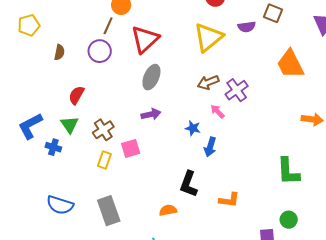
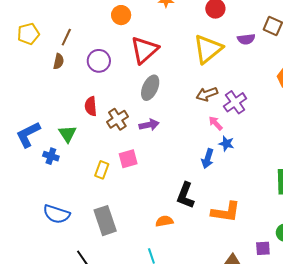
brown line: (108, 26) -> (66, 37), moved
red semicircle: (76, 95) -> (91, 106), moved, turned -36
blue star: (193, 128) -> (226, 144), moved
brown cross: (103, 130) -> (117, 119), moved
orange L-shape: (229, 200) -> (226, 212), size x1.4

